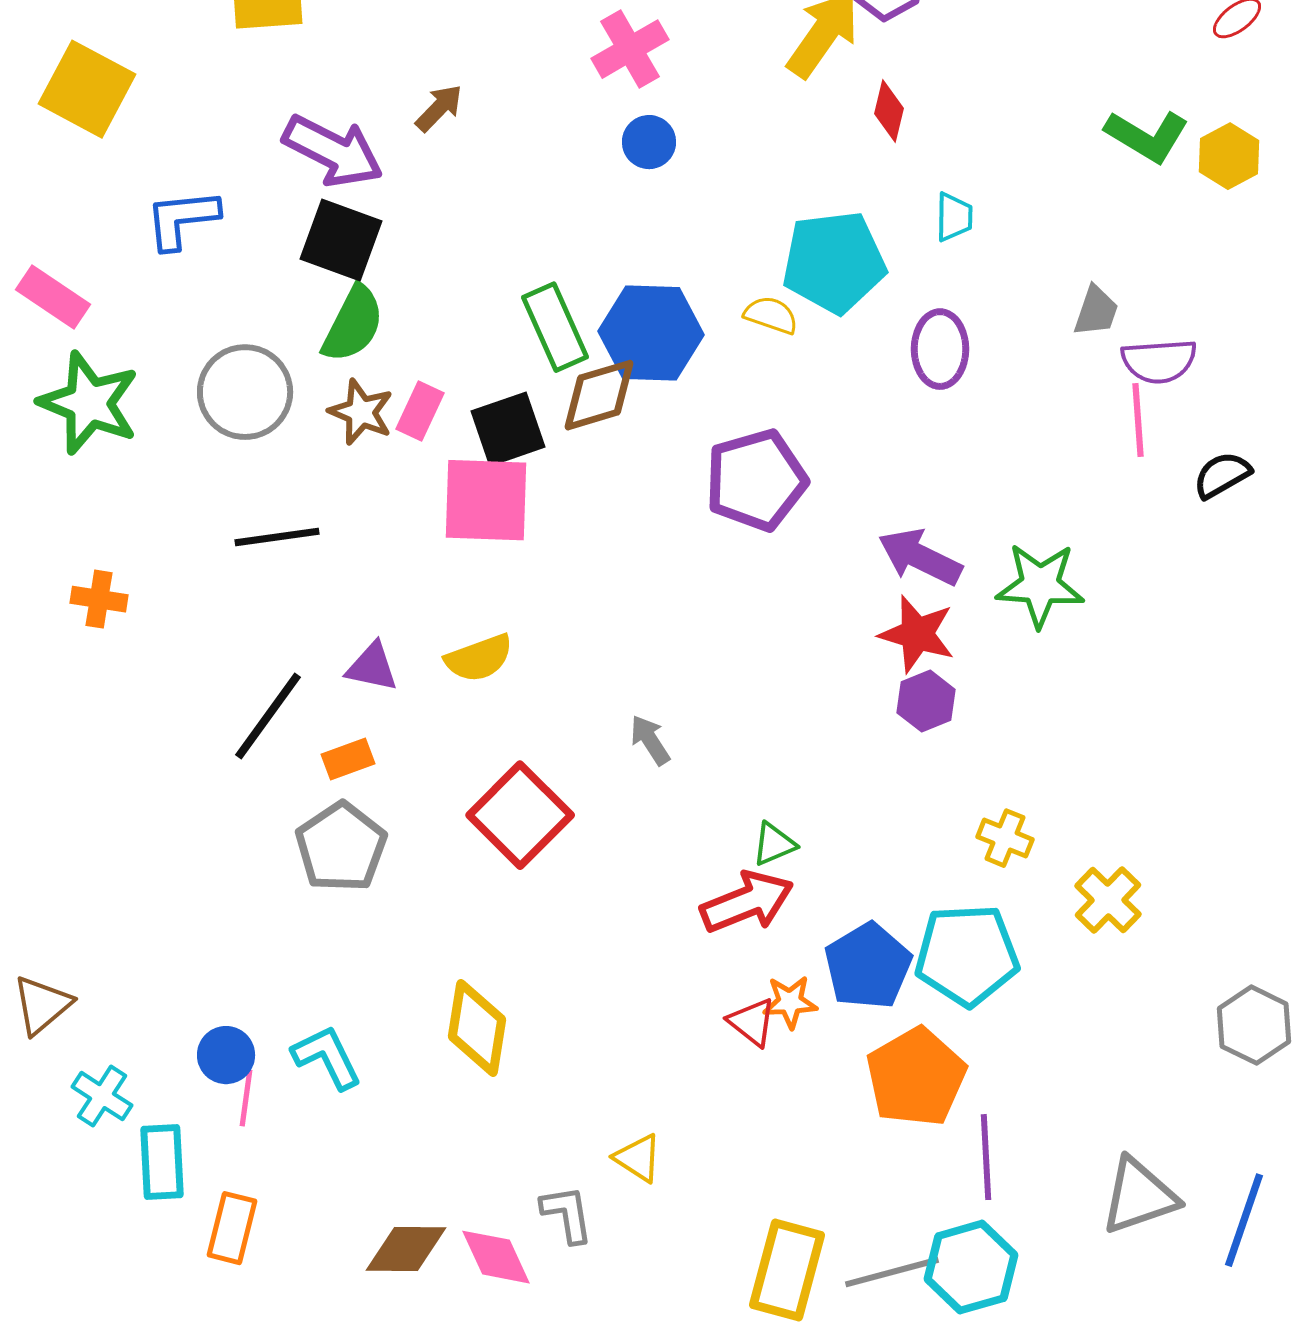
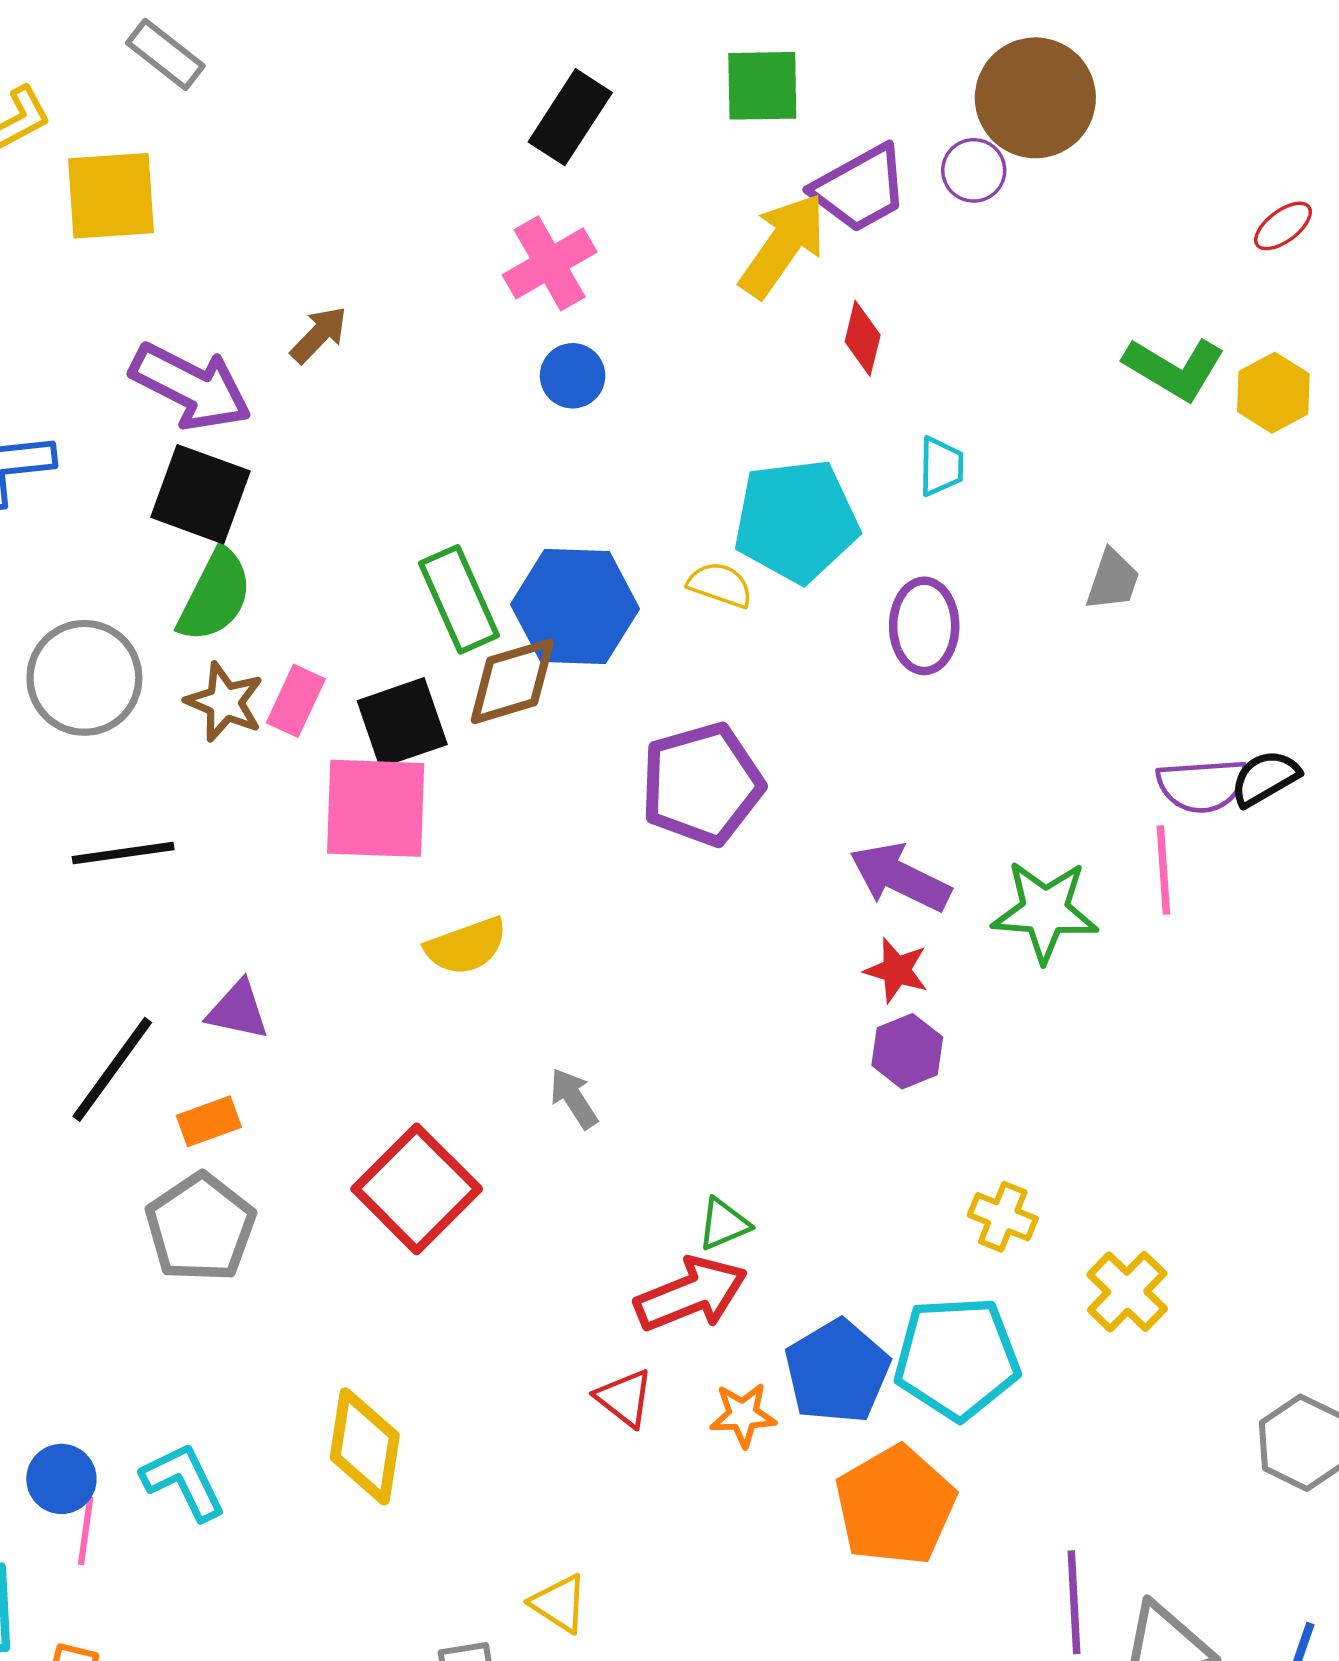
purple semicircle: (1159, 361) -> (1202, 785), moved
pink line: (1138, 420) -> (1163, 870), moved
red star: (917, 634) -> (896, 970), size x0.7
yellow semicircle: (479, 658) -> (466, 946), moved
red triangle: (752, 1022) -> (625, 1398), moved
purple line: (986, 1157) -> (1074, 1602), moved

